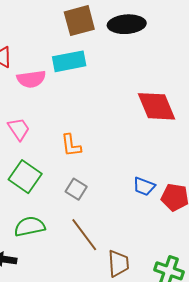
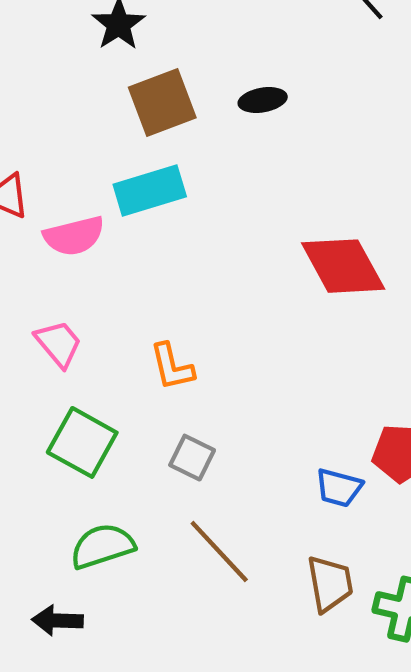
black ellipse: (127, 24) -> (263, 100), size x0.6
blue trapezoid: (144, 186) -> (339, 488), moved
brown trapezoid: (118, 263) -> (330, 584), moved

